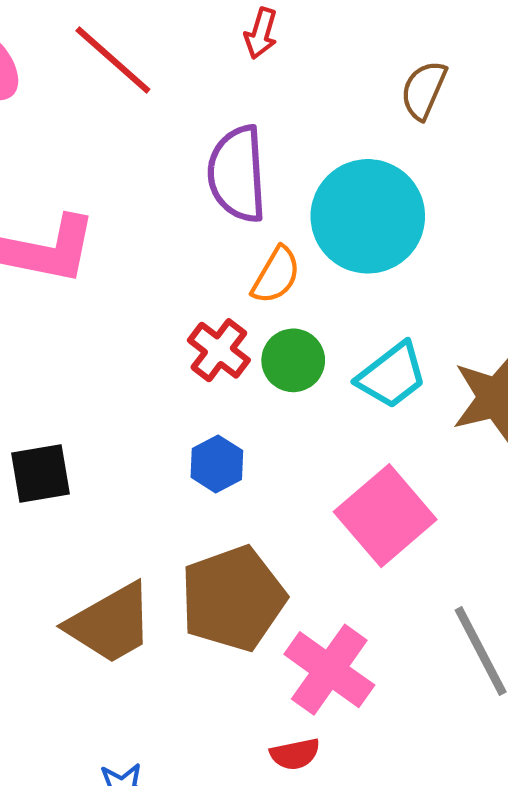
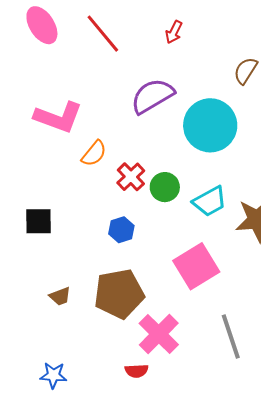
purple semicircle: (237, 174) -> (152, 96), turned 54
orange semicircle: (276, 275) -> (94, 154), moved
brown trapezoid: (110, 624) -> (60, 296), size x0.5

